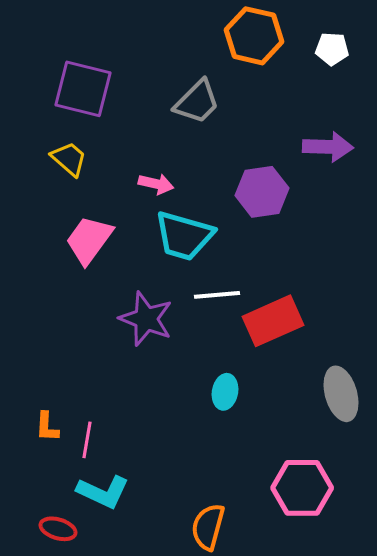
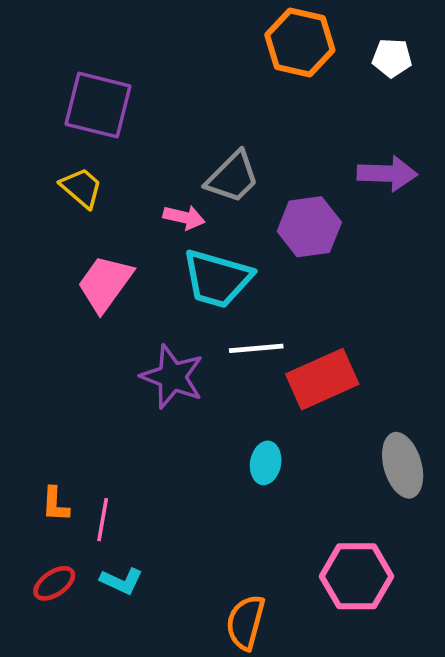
gray trapezoid: (197, 102) -> (233, 177), moved
cyan L-shape: (103, 492) -> (122, 581), size x0.7
red ellipse: (58, 529) -> (54, 583), moved, turned -51

